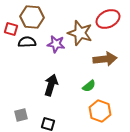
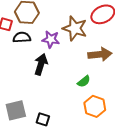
black arrow: (51, 85) -> (41, 64), moved
gray square: (21, 115) -> (16, 110), size x1.5

